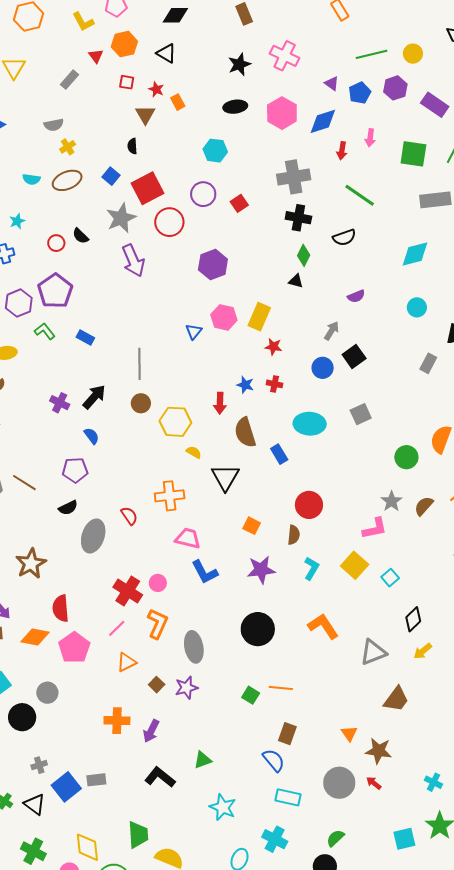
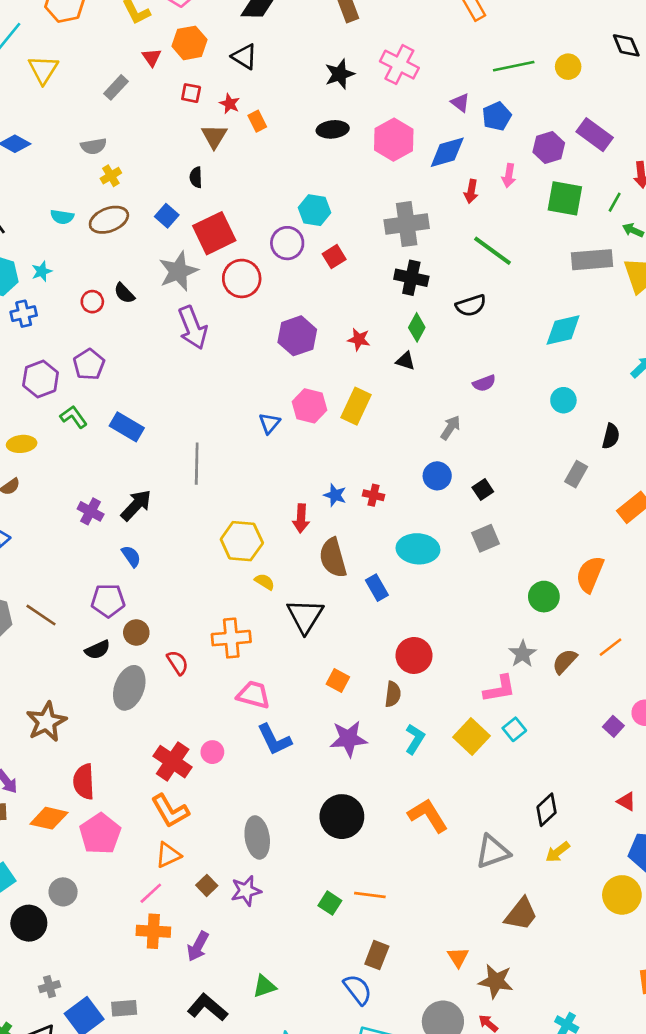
purple hexagon: (395, 88) -> (549, 148), moved
cyan hexagon: (215, 151) -> (315, 210), moved
purple pentagon: (55, 291) -> (89, 364), size x0.7
blue rectangle: (85, 338) -> (127, 427), size x1.4
red star: (273, 347) -> (359, 339), moved
black square: (354, 356) -> (483, 490), moved, size x0.7
brown circle: (141, 403) -> (136, 632), moved
cyan square: (390, 578) -> (514, 729), moved
orange L-shape: (157, 624) -> (170, 811), moved, turned 124
pink line: (117, 628) -> (151, 893), moved

